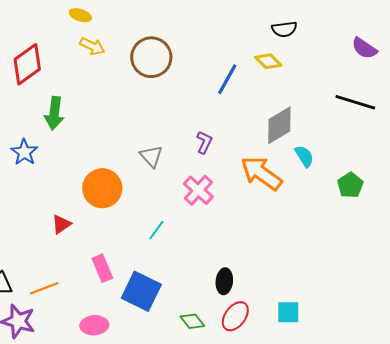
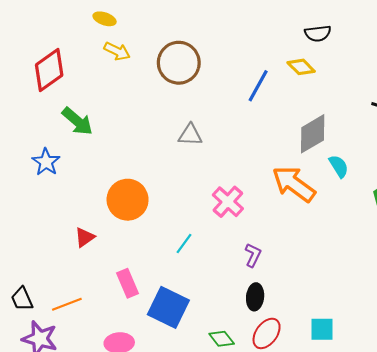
green arrow: (54, 113) -> (77, 121), turned -56
purple L-shape: (204, 142) -> (253, 255), moved
gray triangle: (151, 156) -> (190, 135), moved, turned -45

